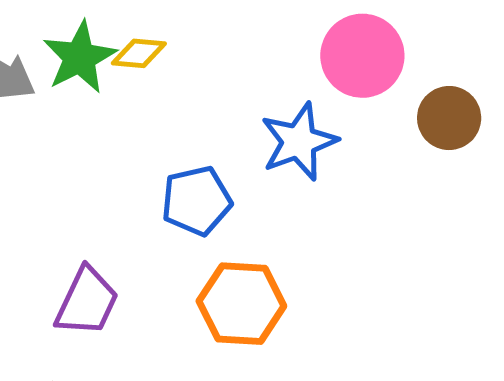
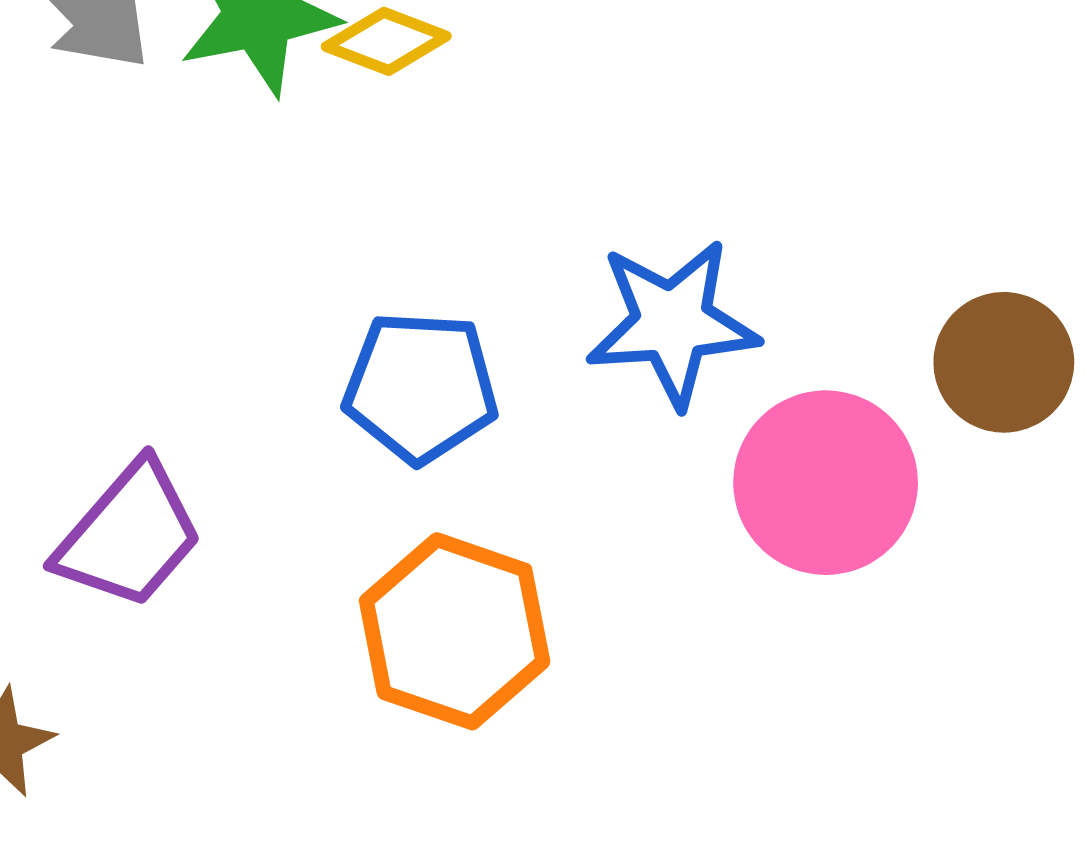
pink circle: (362, 56) -> (826, 483), moved

